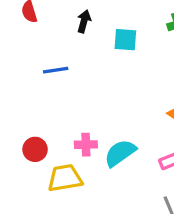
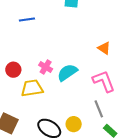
pink cross: (86, 145) -> (46, 67), turned 32

